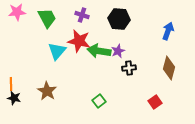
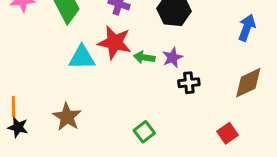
cyan triangle: (57, 51) -> (82, 57), turned 48
green arrow: (99, 51) -> (144, 57), size x0.6
brown diamond: (169, 68) -> (248, 83), turned 50

